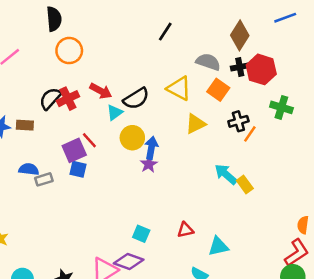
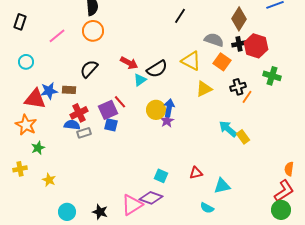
orange circle: (69, 51) -> (93, 31), moved
red cross: (68, 99) -> (79, 113), moved
yellow circle: (132, 138) -> (156, 110), moved

